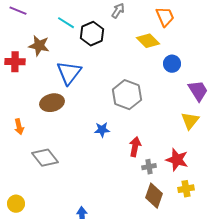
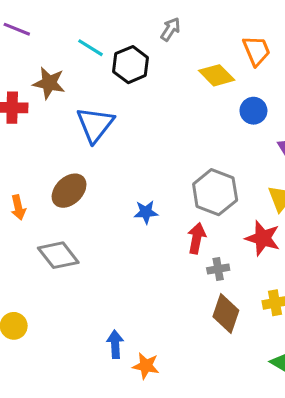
orange trapezoid: (165, 17) -> (257, 51), moved
gray hexagon: (127, 95) -> (215, 192), moved
brown ellipse: (52, 103) -> (69, 191), moved, turned -30
red star: (177, 160) -> (263, 238), moved

